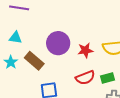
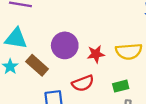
cyan triangle: (15, 38) -> (16, 39), size x1.5
red semicircle: (85, 78) -> (83, 83), moved

